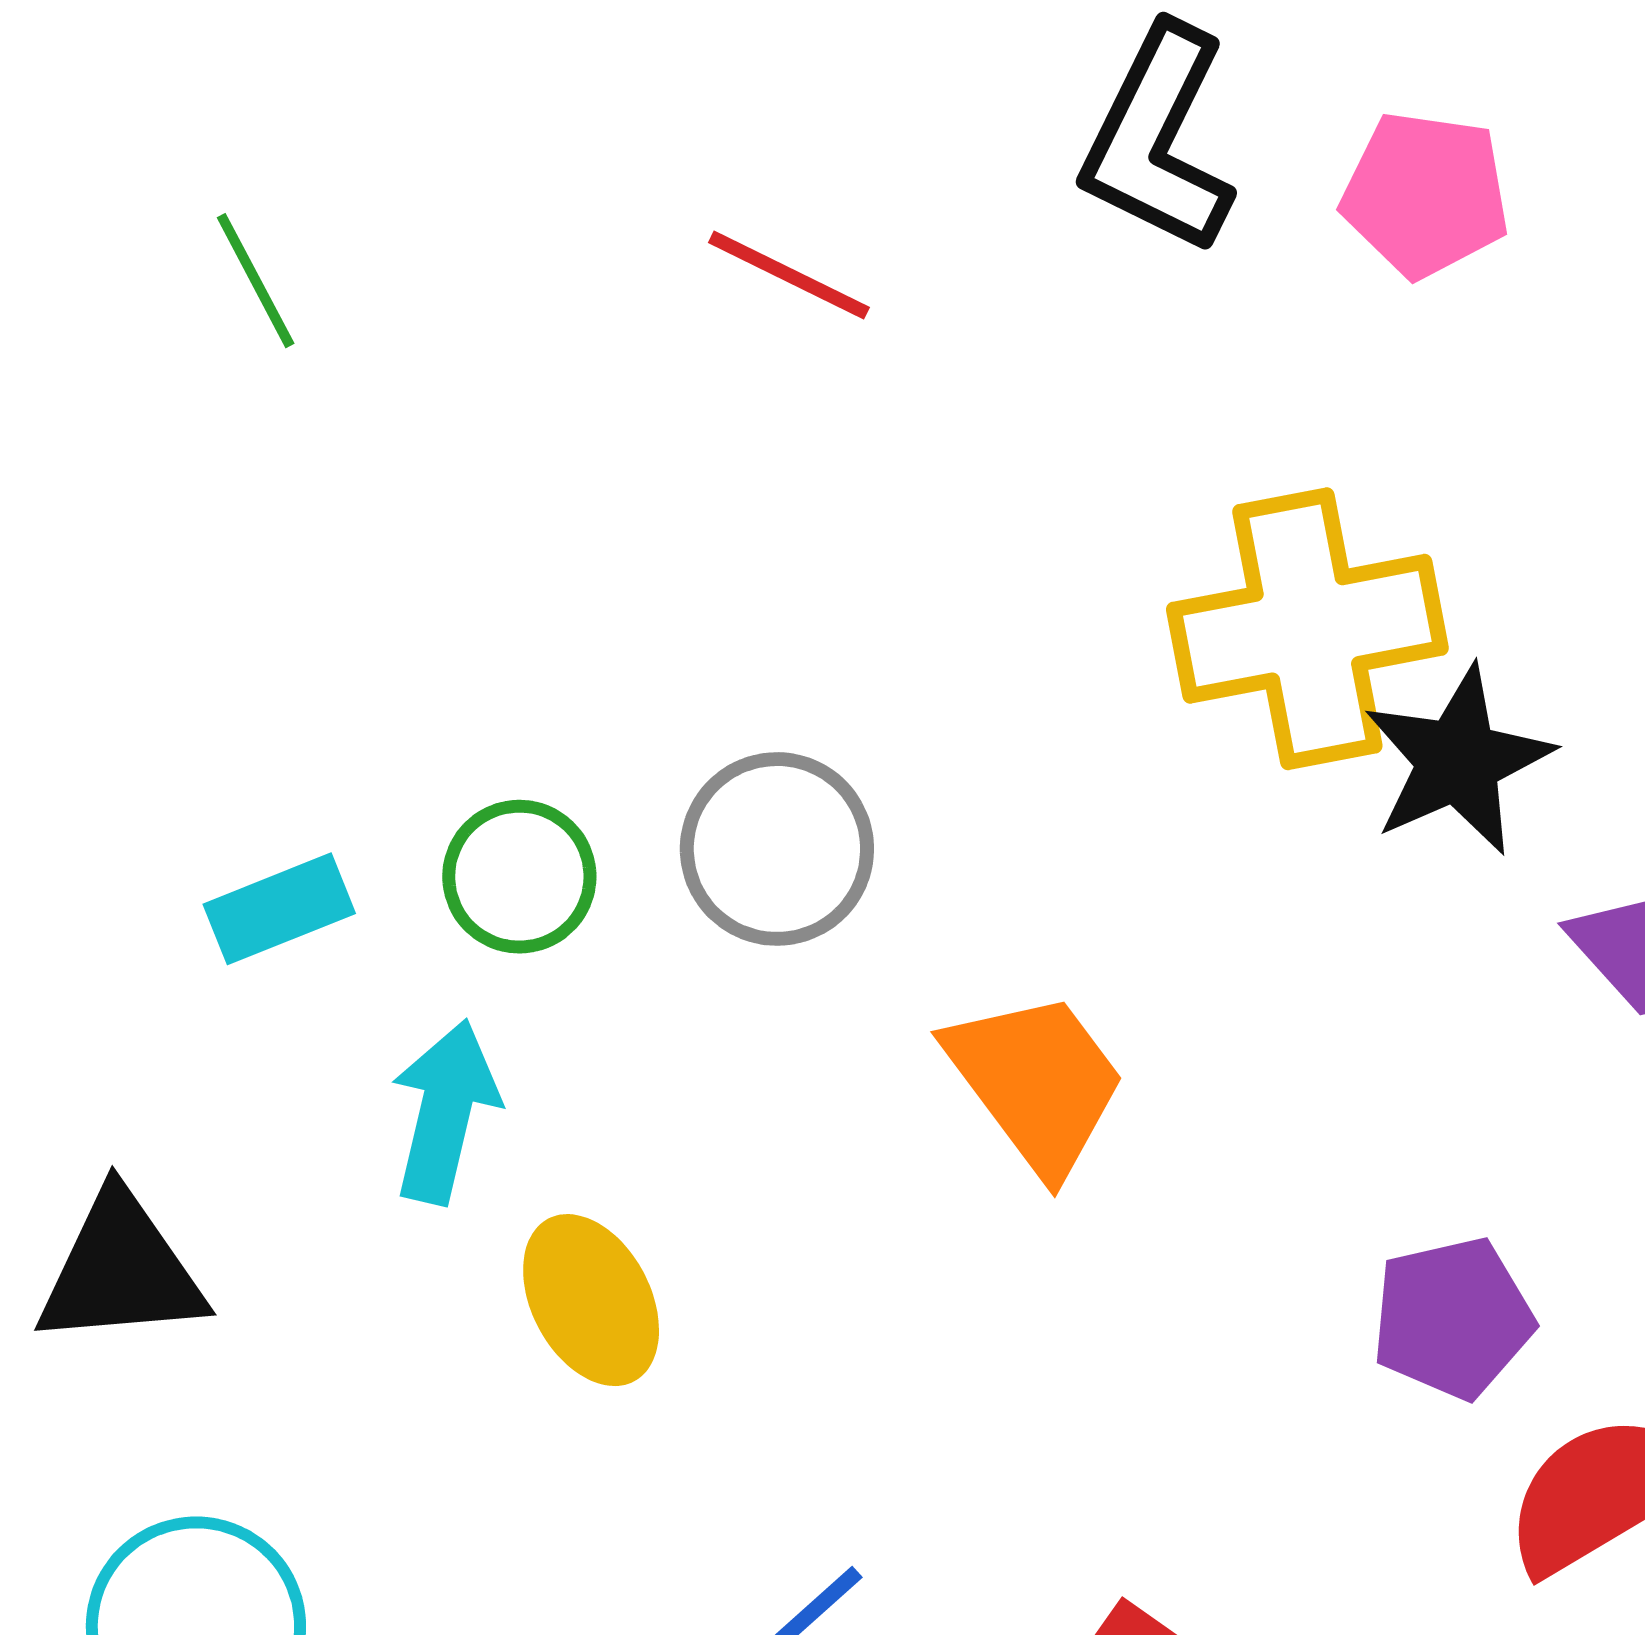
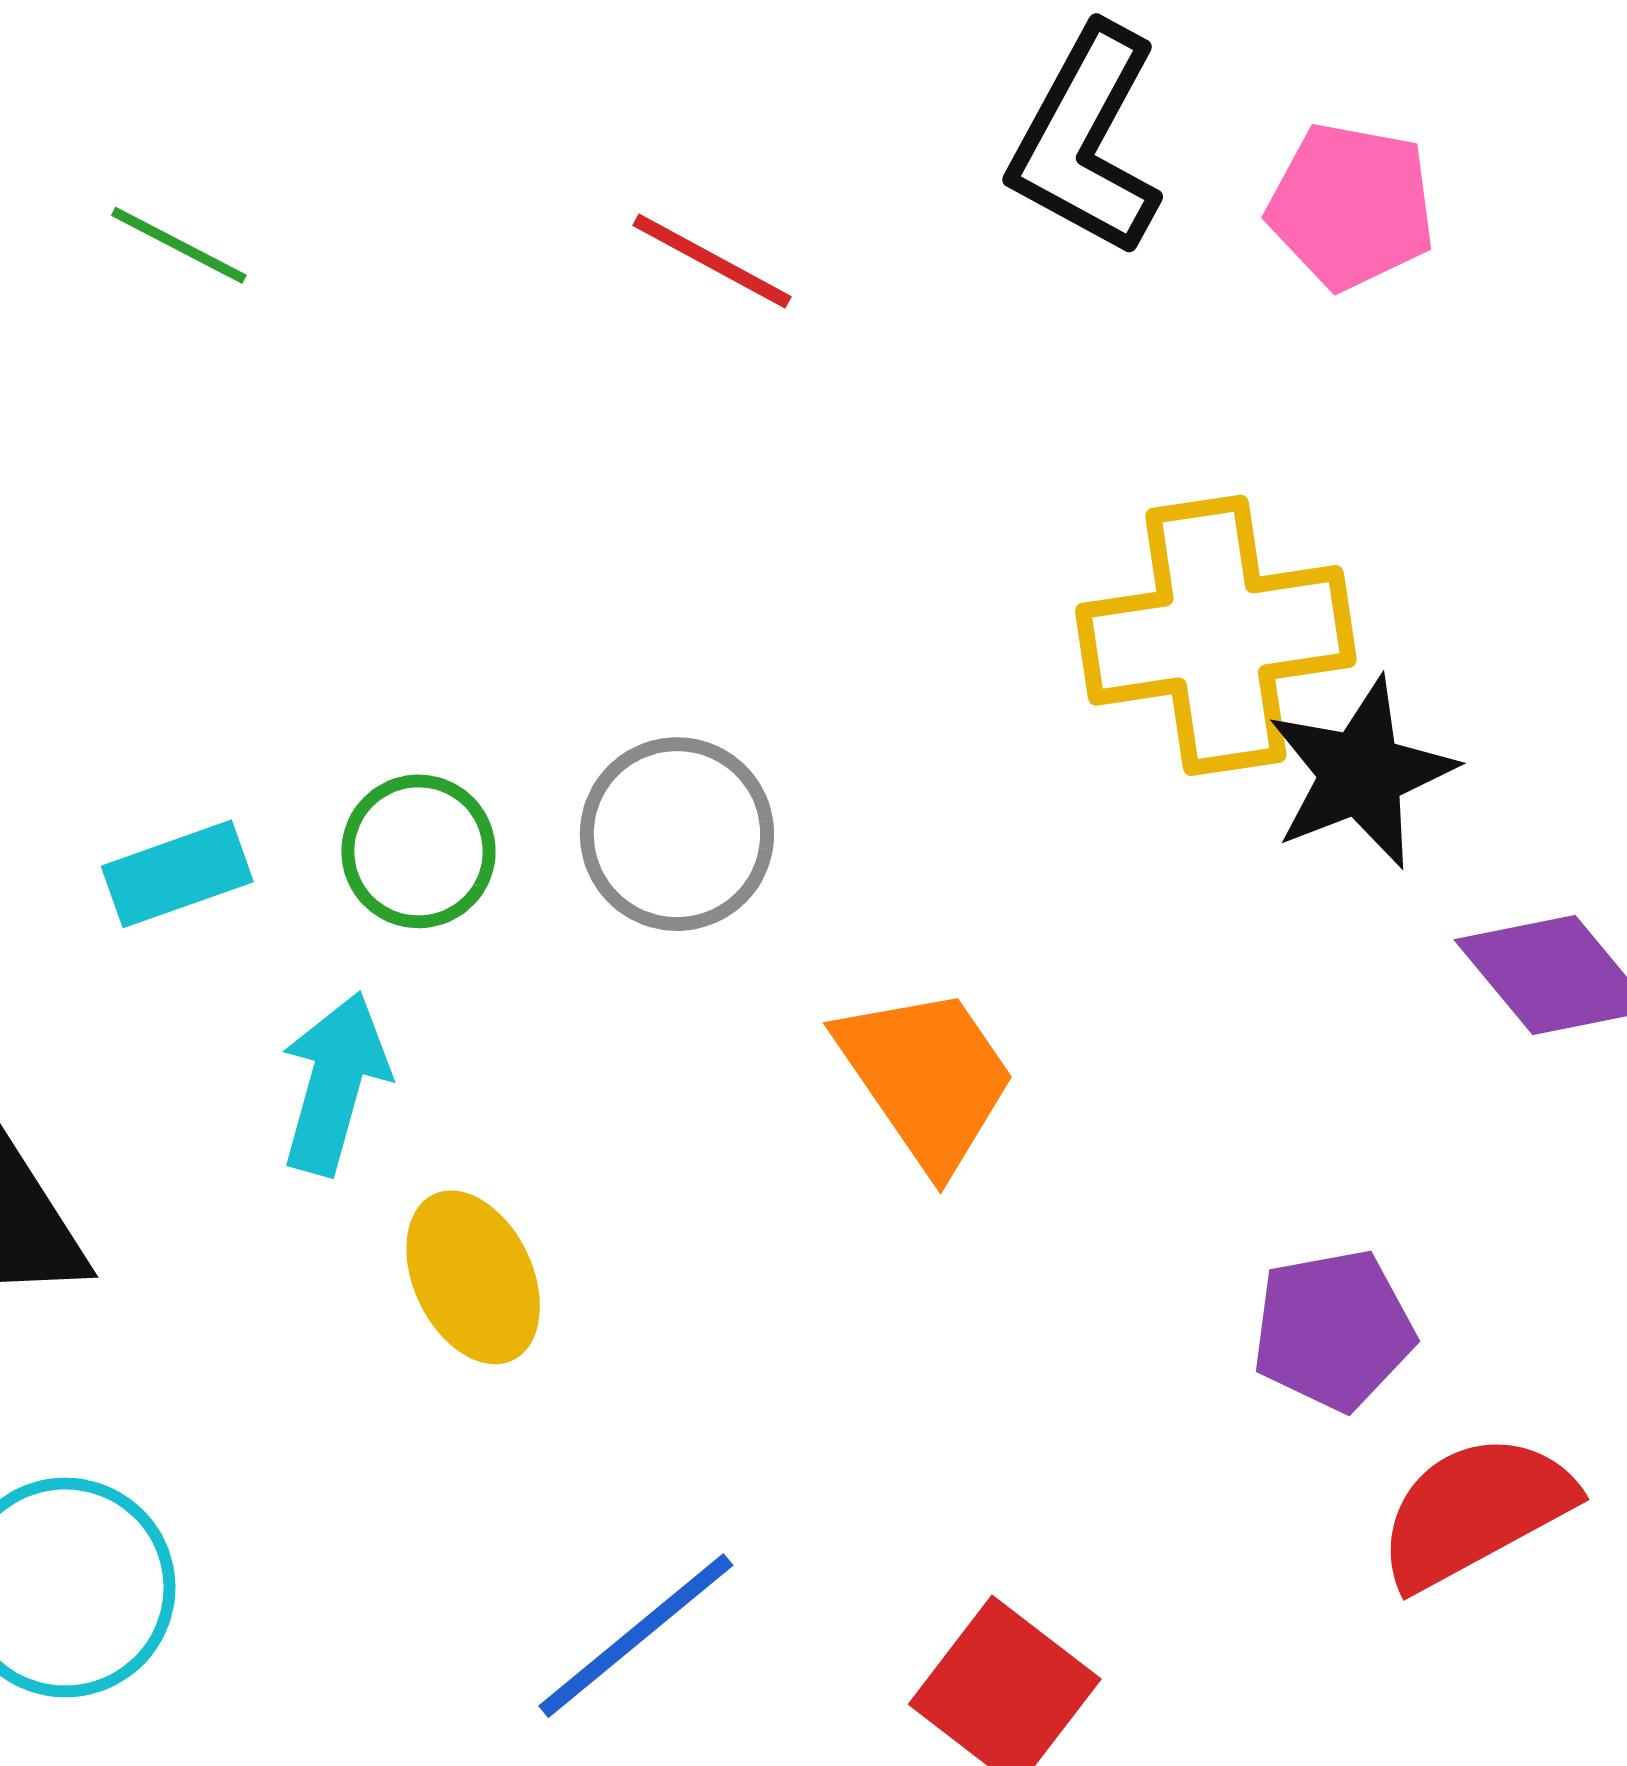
green line: (256, 281) -> (179, 245), turned -37

